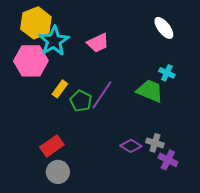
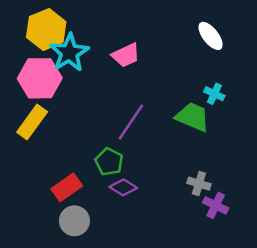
yellow rectangle: (60, 89) -> (32, 122), moved, size x1.5
green pentagon: (81, 101) -> (109, 162), moved
purple diamond: (131, 146) -> (123, 187), moved

